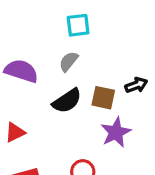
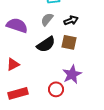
black arrow: (136, 85) -> (71, 20), moved
purple star: (116, 132) -> (72, 74), moved

